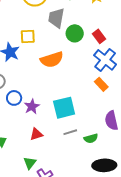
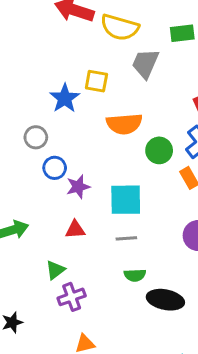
green circle: (75, 33) -> (159, 150), moved
green semicircle: (91, 138) -> (135, 275), moved

